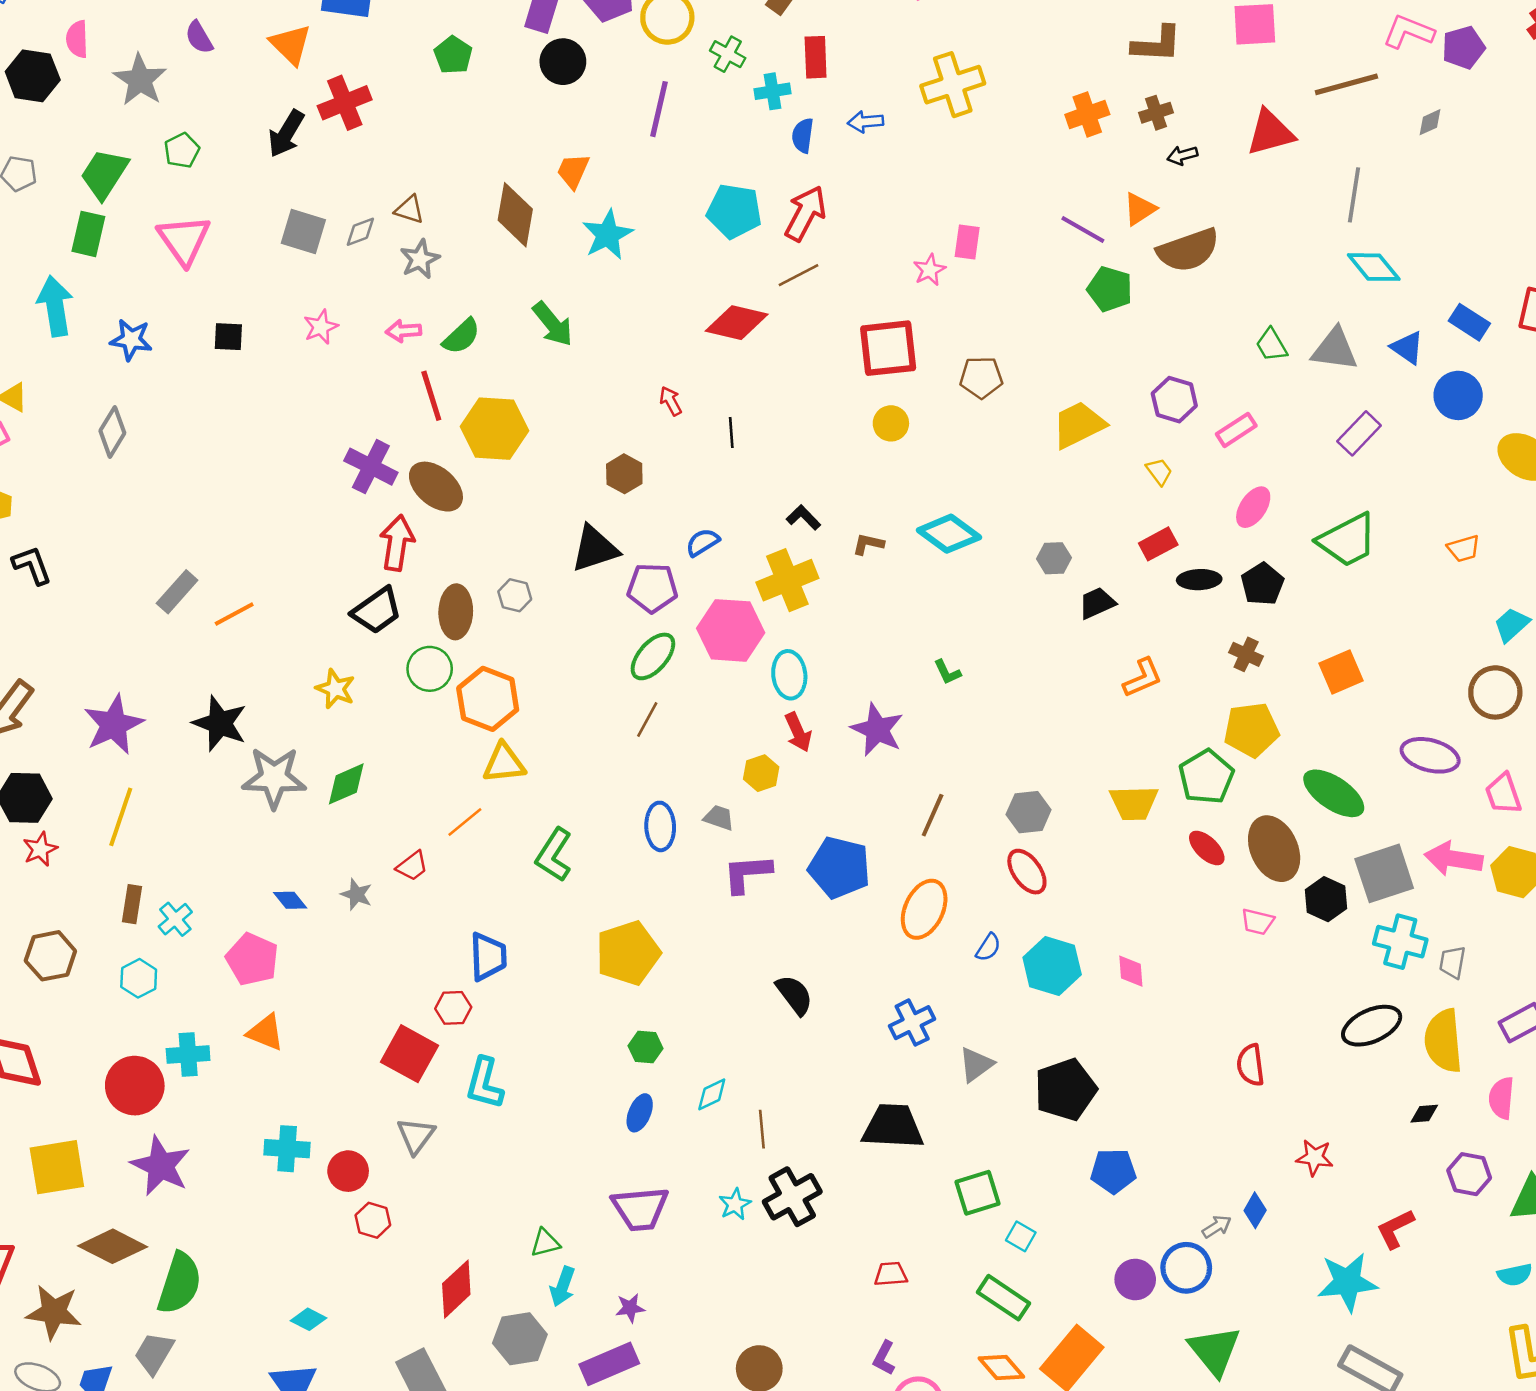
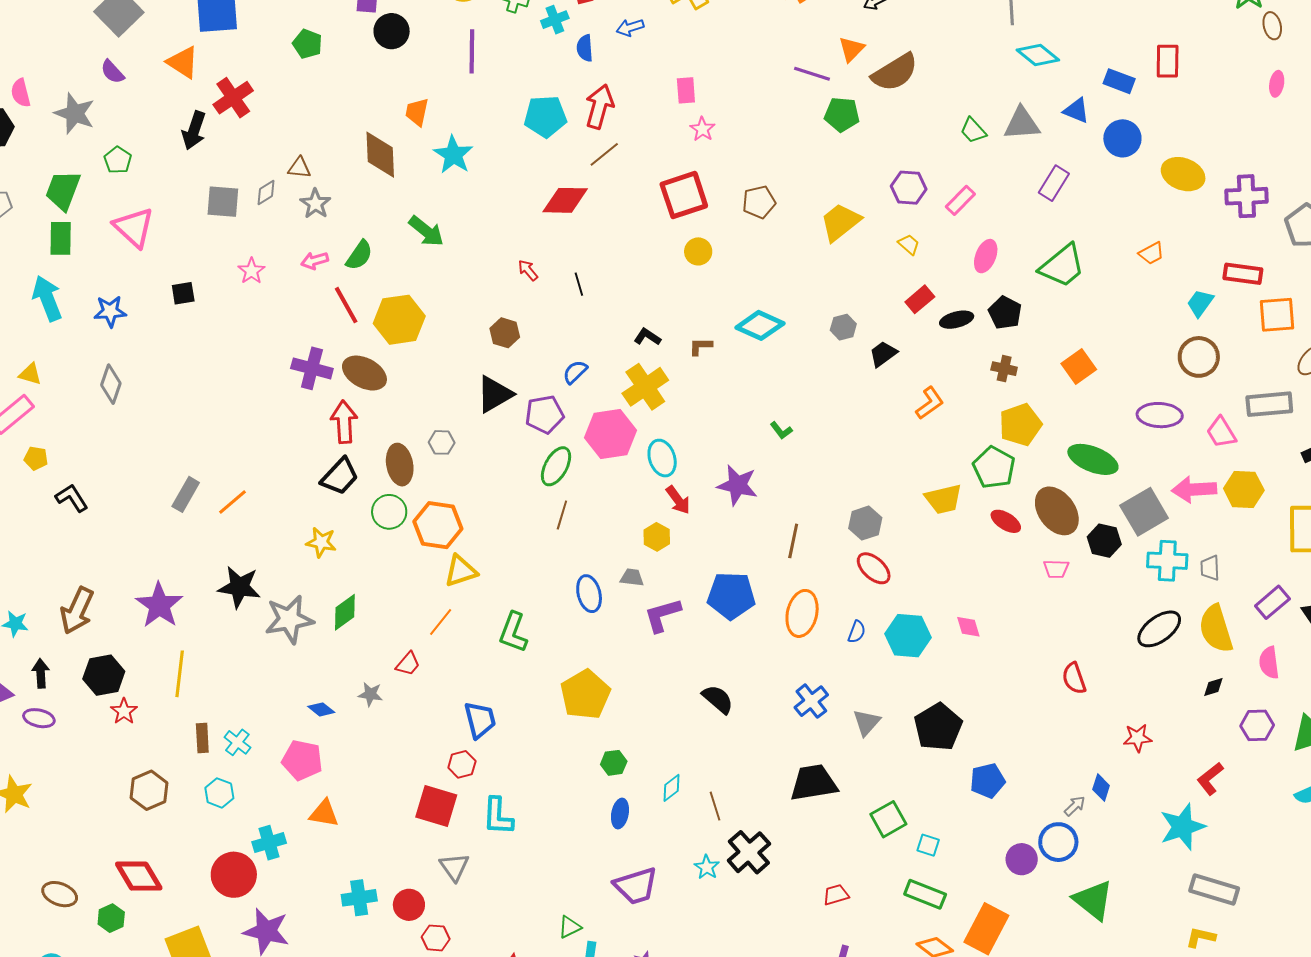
pink rectangle: (967, 242) -> (686, 90), moved

